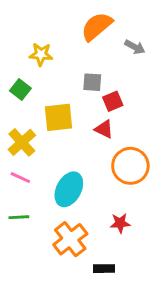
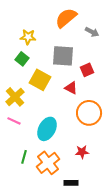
gray square: (92, 82) -> (63, 56), size x1.6
green square: (20, 90) -> (22, 59), moved
red square: (113, 101) -> (87, 70), moved
yellow square: (59, 117) -> (40, 80), turned 35
green line: (19, 217) -> (24, 157), moved, turned -72

